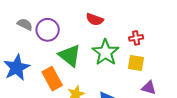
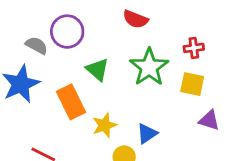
gray semicircle: (25, 24) -> (37, 45), moved
green triangle: (70, 55) -> (97, 70), size x0.7

